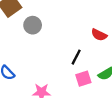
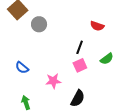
pink square: (83, 79) -> (80, 65), moved

